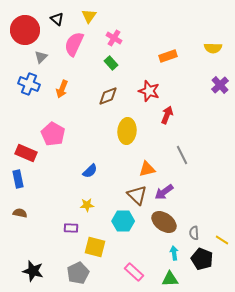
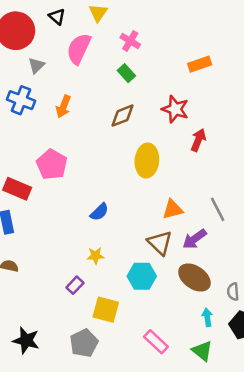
gray line: (182, 155) -> (218, 209), moved
purple rectangle: (71, 228) -> (75, 285), turned -48
green triangle: (170, 279) -> (202, 351), turned 42

